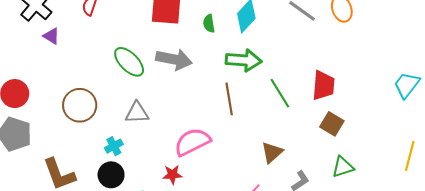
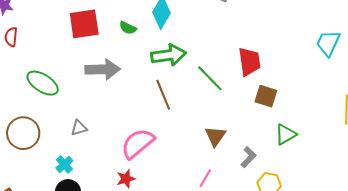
green semicircle: (209, 24) -> (128, 28), turned -42
green ellipse: (129, 62) -> (43, 83), moved
gray triangle: (137, 113) -> (79, 128), size x0.7

